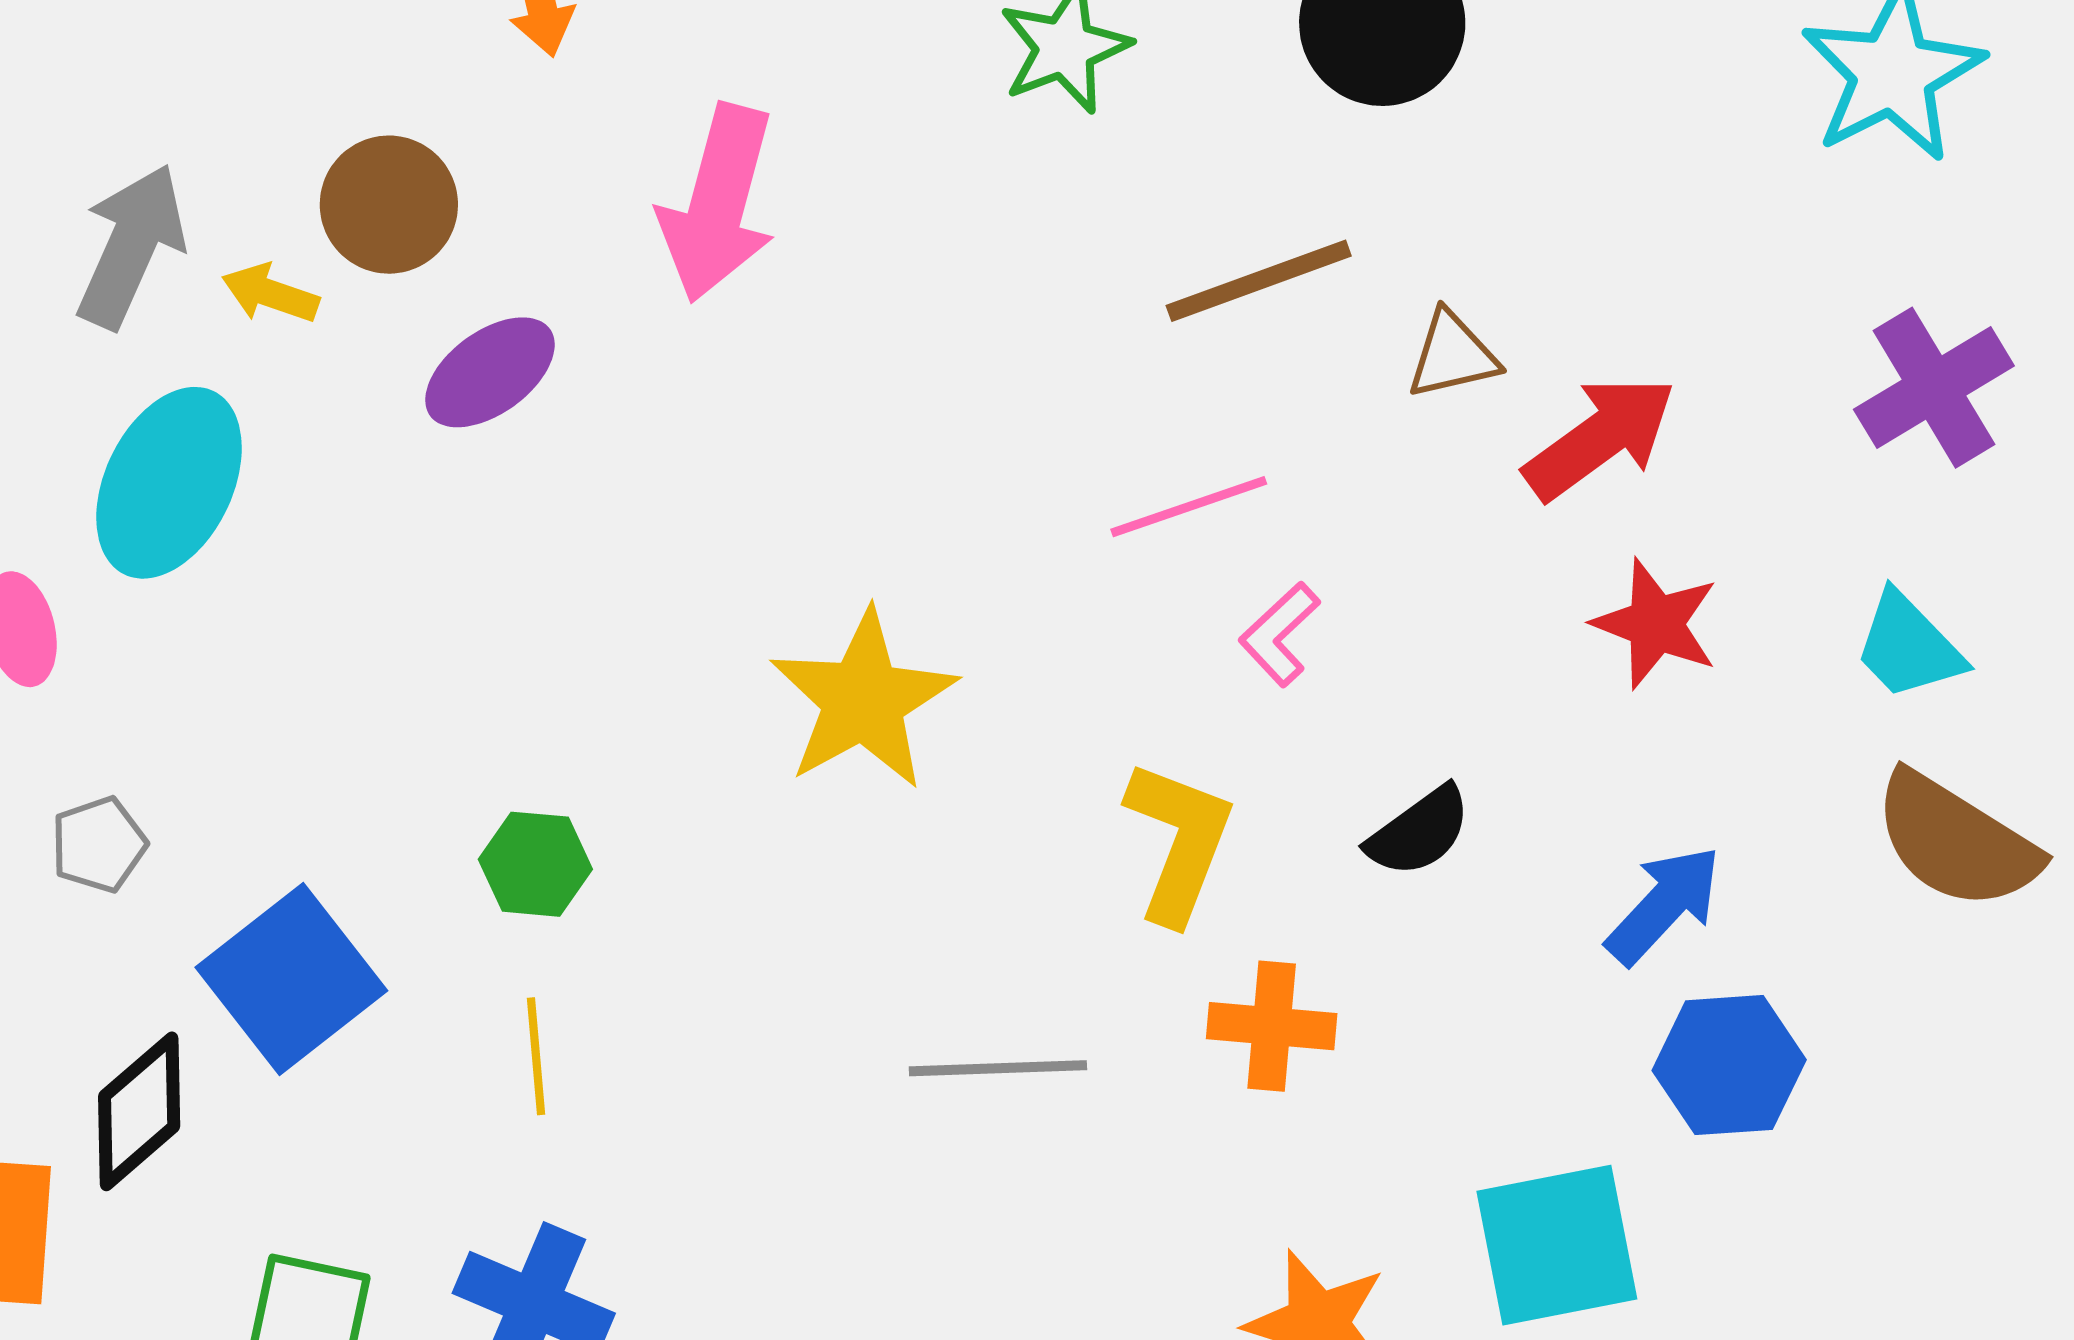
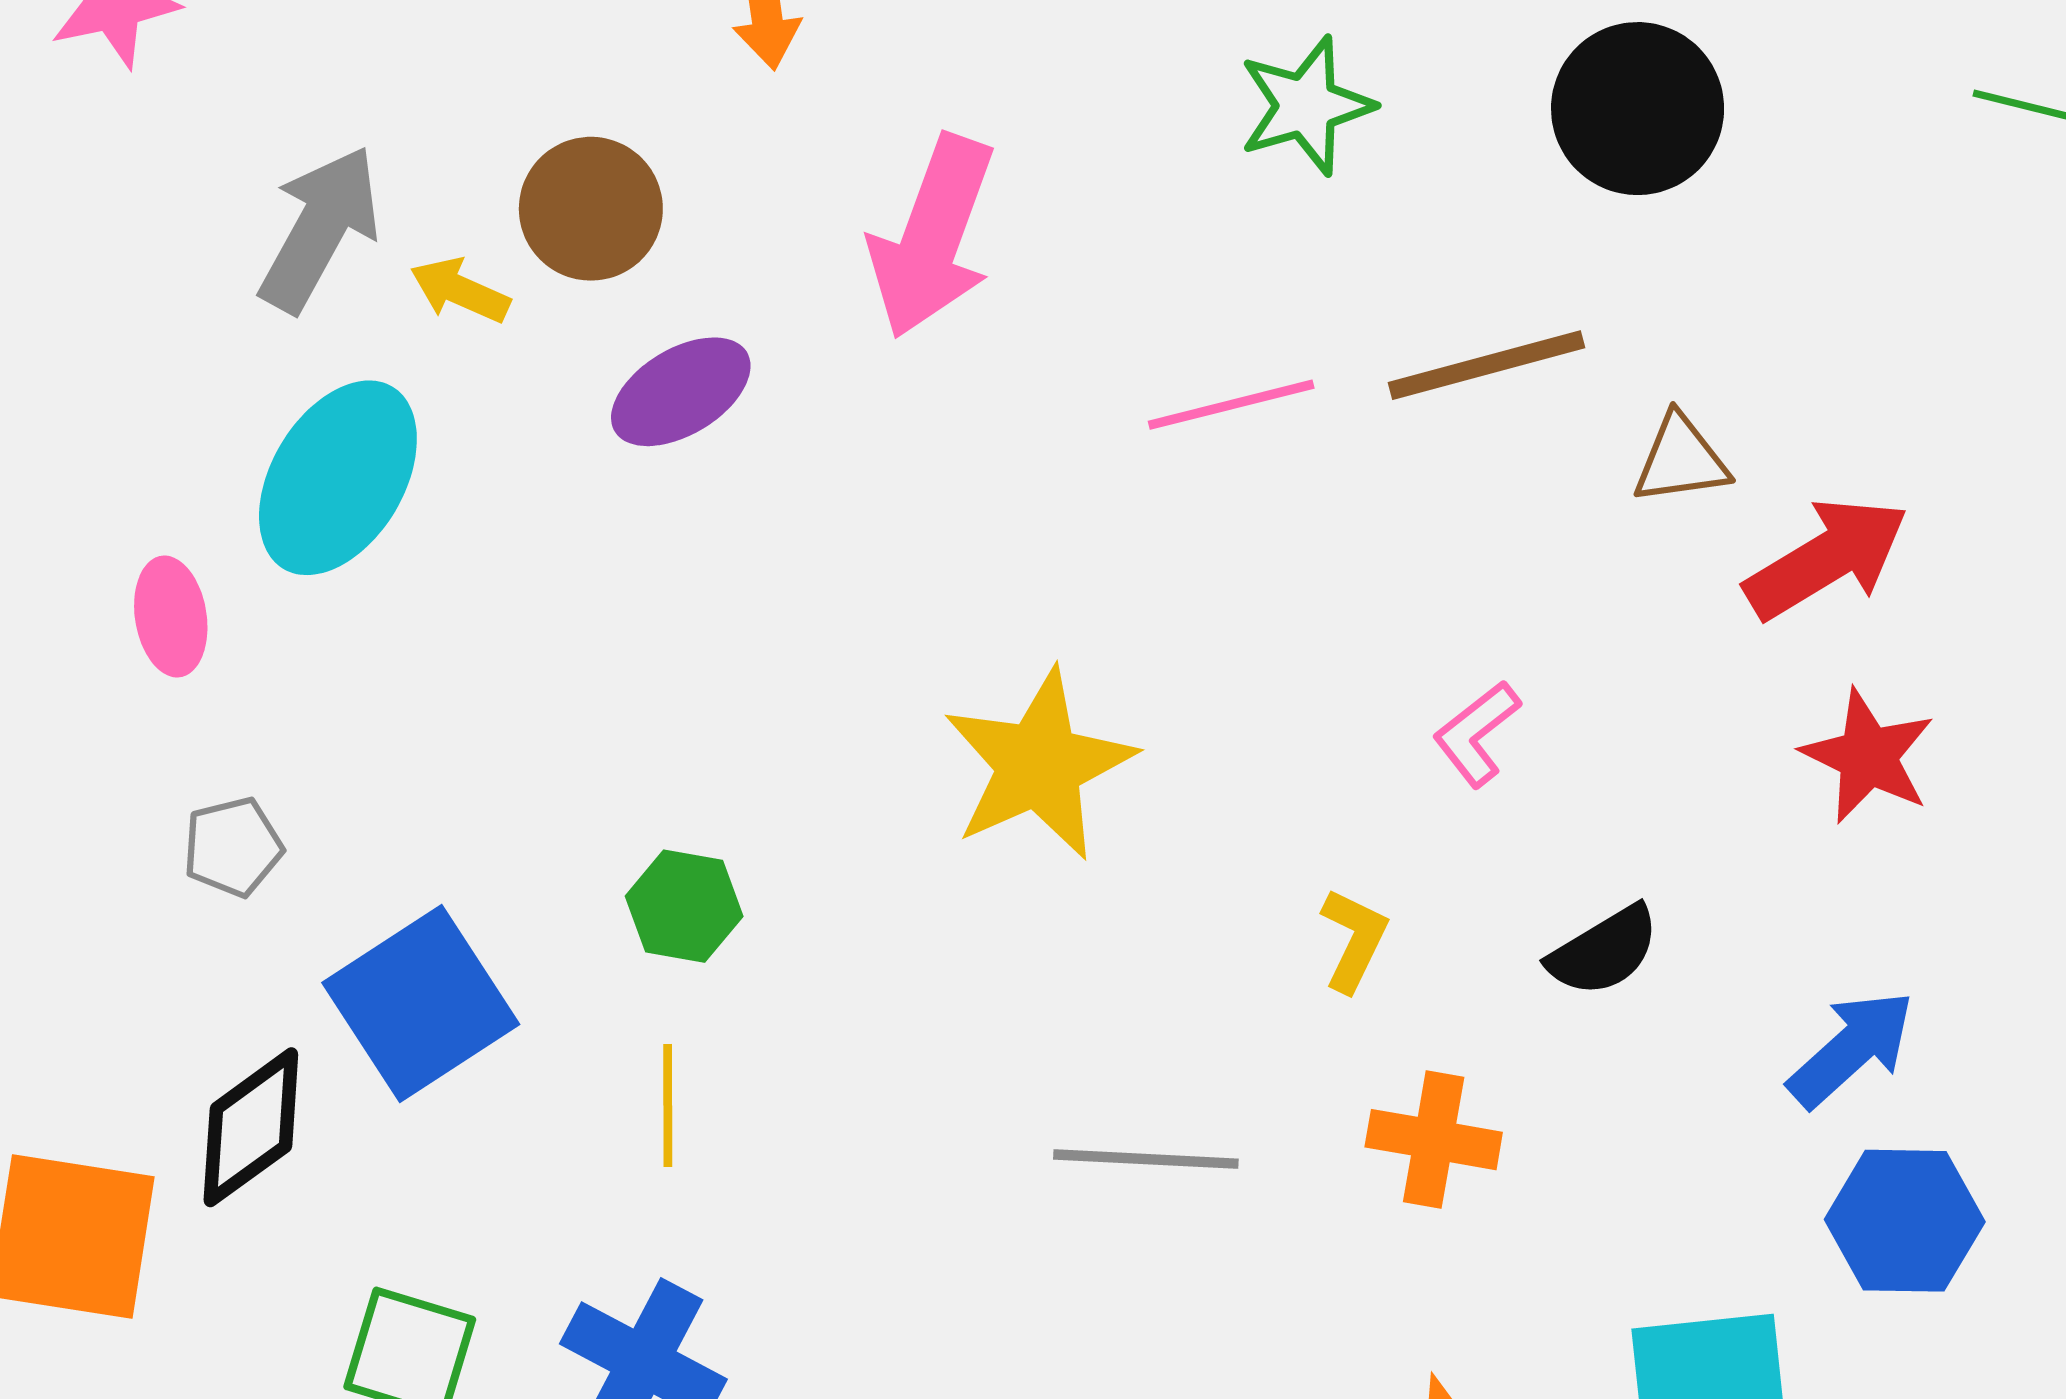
pink line: (1189, 507) -> (1231, 405), moved
yellow L-shape: (1179, 841) -> (1354, 940), size x0.6

